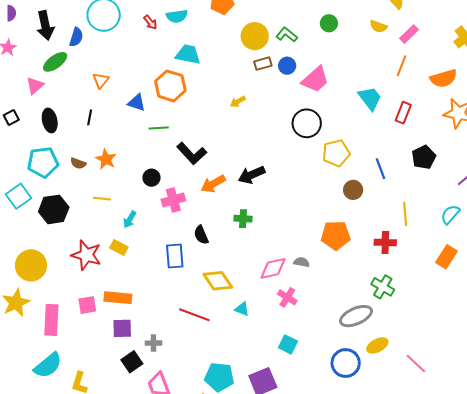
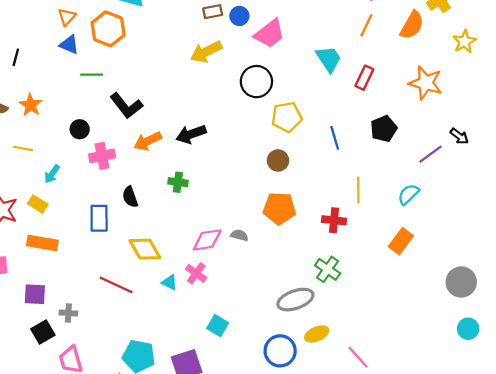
orange semicircle: (444, 78) -> (412, 25), moved, turned -48
orange triangle: (101, 80) -> (67, 17), moved
yellow arrow: (238, 102) -> (206, 52), moved, size x1.8
brown circle: (353, 190) -> (278, 160), moved
pink cross: (287, 297) -> (196, 273), moved
orange rectangle: (118, 298) -> (42, 243), moved

